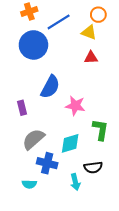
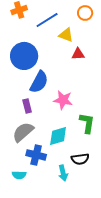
yellow triangle: (89, 32) -> (66, 35), moved
blue circle: (33, 45) -> (24, 56), moved
purple rectangle: (22, 108) -> (27, 106), moved

